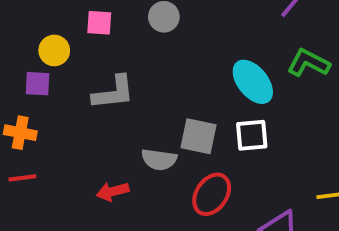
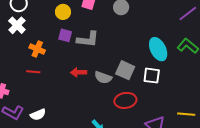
purple square: (37, 84) -> (65, 35), moved
red arrow: (113, 191) -> (79, 72), moved
red ellipse: (212, 194) -> (125, 100), turned 35

